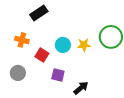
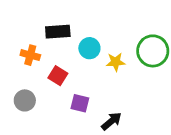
black rectangle: (39, 13) -> (58, 32), moved, turned 30
cyan circle: (63, 45) -> (89, 48), moved

